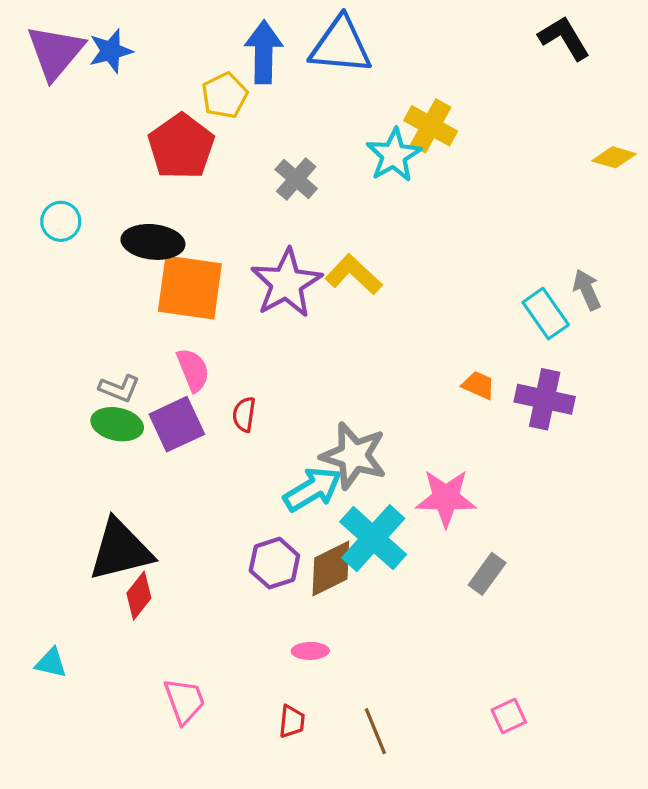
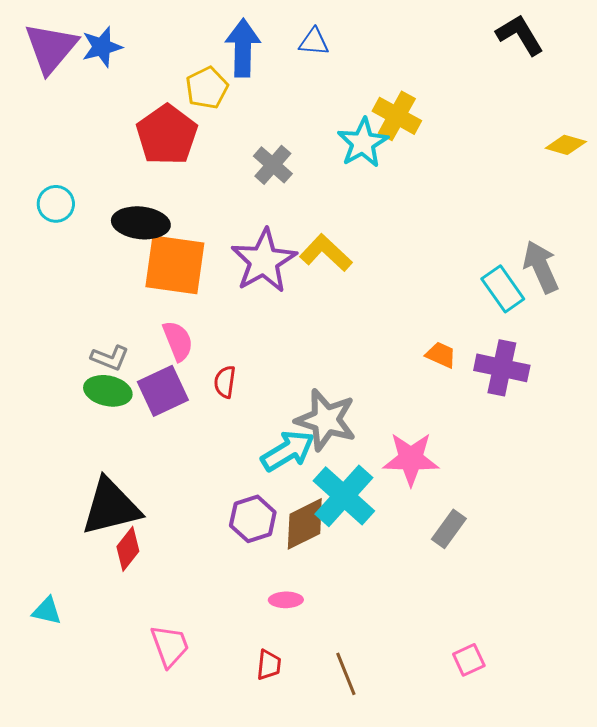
blue triangle: (341, 46) -> (314, 42), size x0.5
gray arrow: (587, 290) -> (541, 267), size x1.4

